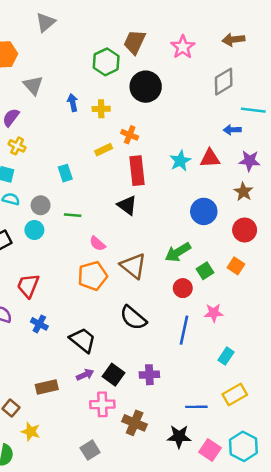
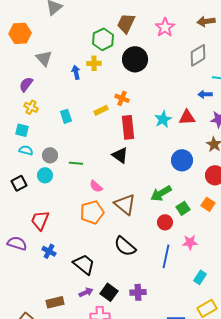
yellow cross: (101, 109) -> (94, 63), moved
cyan rectangle: (65, 173) -> (66, 116), moved

